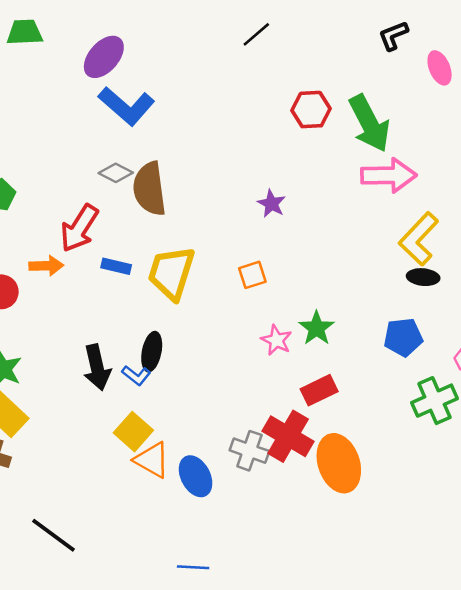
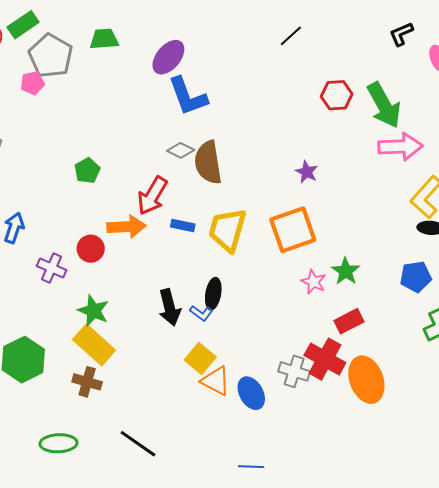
blue L-shape: (127, 106) -> (188, 96), turned 30
orange arrow: (46, 266) -> (127, 227), size x1.4
orange square: (252, 275) -> (293, 230), size x2.0

